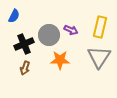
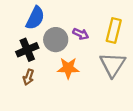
blue semicircle: (14, 16) -> (35, 18), moved, size x1.5

